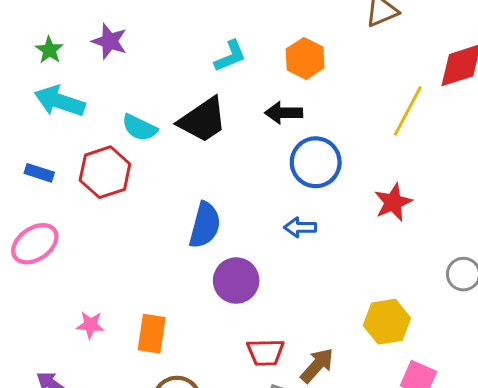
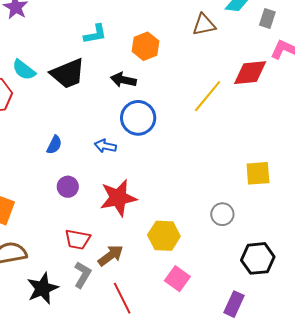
red star: (393, 202) -> (118, 198), moved, size x1.4
blue semicircle: (205, 225) -> (54, 145), size x0.6
blue arrow: (300, 227) -> (105, 146), moved
purple circle: (236, 281) -> (68, 187), size x0.7

